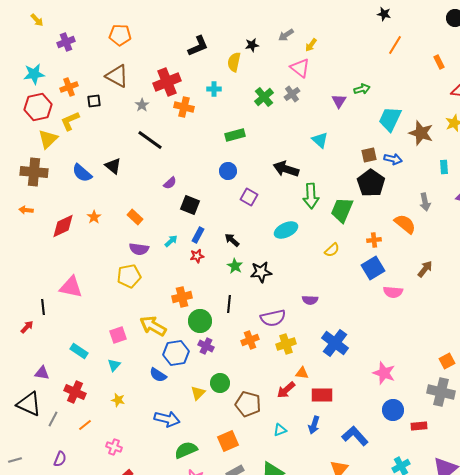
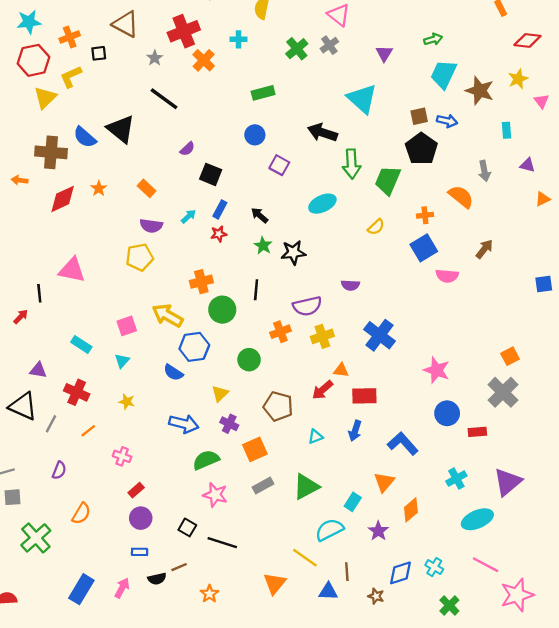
green arrow: (362, 89) -> (433, 39), moved
orange cross: (184, 107) -> (204, 60), turned 30
cyan triangle: (320, 140) -> (362, 99), size x1.6
black triangle: (113, 166) -> (121, 129), size x1.5
brown cross: (34, 172) -> (51, 152), moved
purple cross: (206, 346) -> (229, 424), moved
green circle: (220, 383) -> (249, 360), moved
gray cross: (441, 392) -> (503, 392), turned 32

